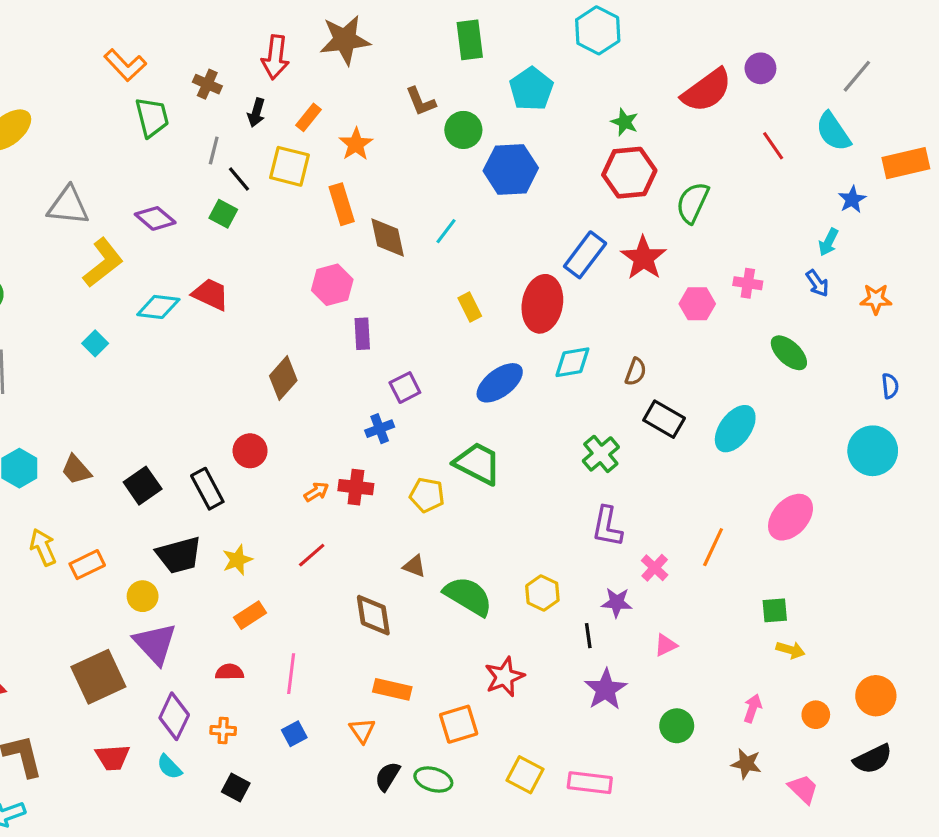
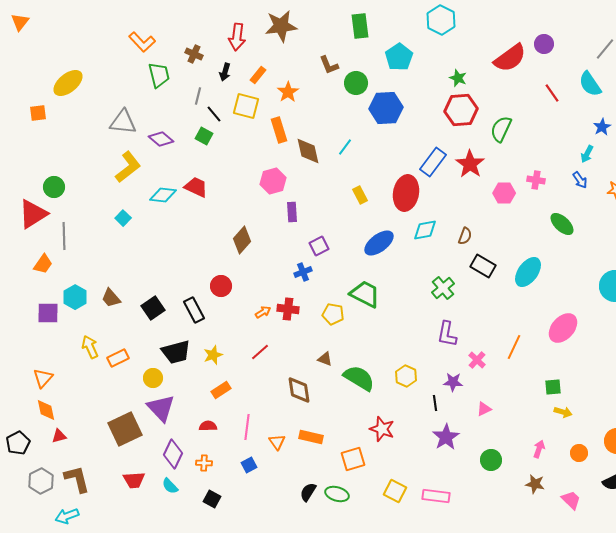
gray triangle: (68, 206) -> (123, 122), moved
red star: (504, 677) -> (382, 429), turned -30
orange triangle: (362, 731) -> (277, 442), moved

